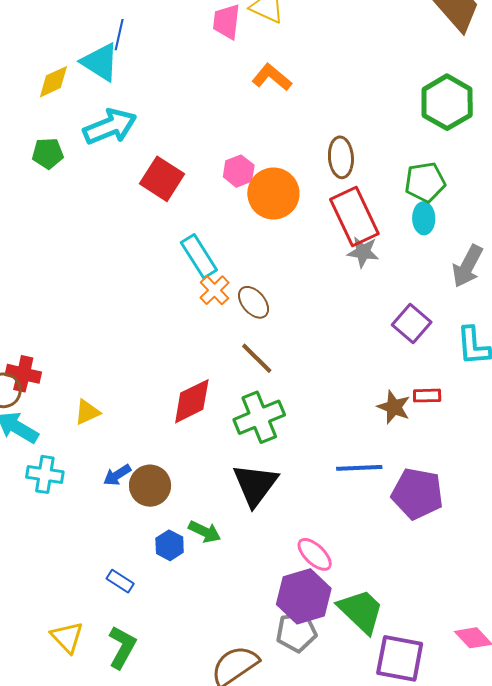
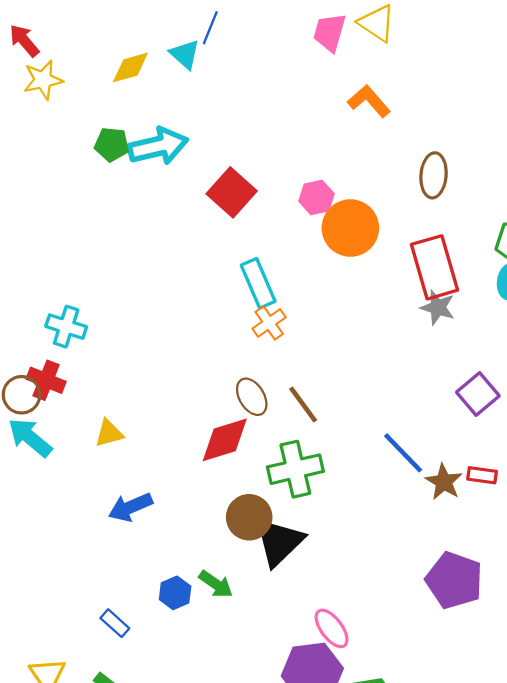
cyan triangle: (100, 62) -> (185, 54), size x0.7
cyan arrow: (110, 127) -> (158, 146), moved
brown ellipse: (341, 157) -> (434, 175), moved
brown ellipse: (254, 302) -> (252, 397), moved
blue line: (359, 468) -> (403, 453), moved, turned 39
cyan cross: (45, 474) -> (66, 327), moved
blue arrow: (117, 475) -> (130, 507), size x1.4
brown circle: (150, 486) -> (249, 517), moved

